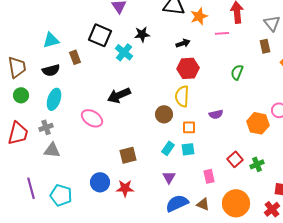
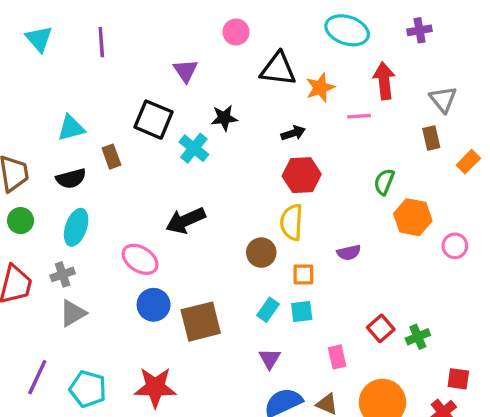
orange hexagon: (258, 123) -> (413, 217), moved
gray triangle: (52, 150) -> (73, 313), turned -36
brown square: (128, 155) -> (201, 322), size x1.4
blue circle: (100, 182) -> (154, 305), moved
purple line: (31, 188) -> (37, 377), turned 40
red star: (125, 188) -> (155, 387), moved, size x1.4

